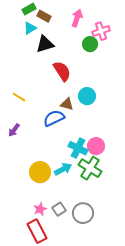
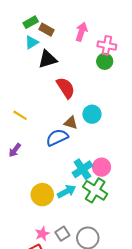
pink cross: (101, 31) -> (107, 45), turned 30
green circle: (90, 44) -> (105, 61), moved
cyan cross: (78, 148) -> (82, 169), turned 30

